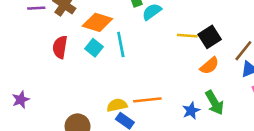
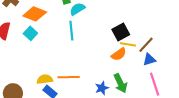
yellow line: (187, 36) -> (128, 44), moved
cyan line: (121, 44) -> (71, 31), moved

